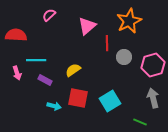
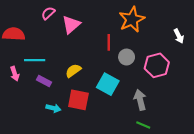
pink triangle: (87, 26) -> (71, 25), moved
gray arrow: (153, 98) -> (140, 100), moved
cyan square: (110, 101) -> (108, 84), moved, turned -30

